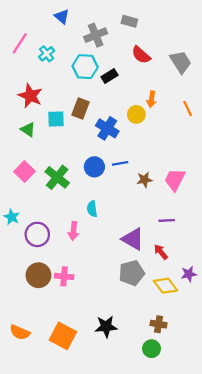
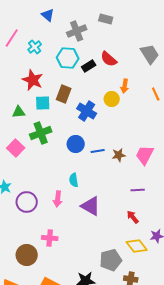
red semicircle: (141, 55) -> (109, 59), moved
red star: (30, 96) -> (33, 80), moved
green triangle: (28, 130) -> (19, 112), turned -40
blue line: (120, 163) -> (98, 151), moved
green cross: (57, 177) -> (41, 133), moved, turned 30
purple triangle: (133, 239) -> (91, 206), moved
gray pentagon: (132, 273) -> (111, 260), moved
brown circle: (38, 275) -> (27, 255), moved

